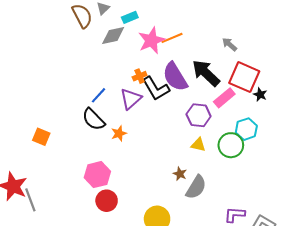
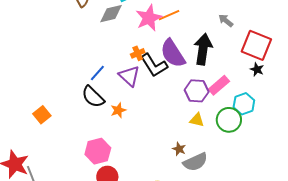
black arrow: (206, 73) -> (203, 49), turned 56
red square: (244, 77) -> (256, 45), moved
pink rectangle: (224, 98) -> (219, 85), moved
purple triangle: (131, 99) -> (129, 76), turned -35
orange square: (41, 137) -> (42, 115), turned 30
gray semicircle: (196, 187) -> (195, 162), turned 35

